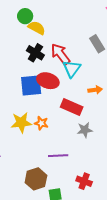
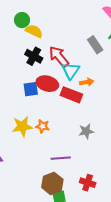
blue square: (31, 86) -> (31, 89), size x0.7
orange arrow: (95, 90) -> (87, 82), moved
red rectangle: (72, 107) -> (71, 95), moved
brown hexagon: (36, 179) -> (52, 183), moved

